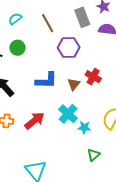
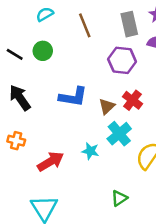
purple hexagon: (69, 48) -> (122, 60), moved
cyan cross: (68, 114) -> (119, 134), moved
red arrow: (35, 121) -> (51, 162), moved
cyan star: (84, 128) -> (90, 151), moved

